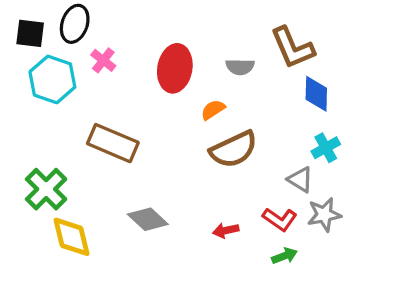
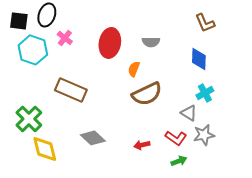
brown L-shape: (292, 48) -> (205, 23), moved, size x0.7
orange semicircle: (213, 110) -> (134, 69), turned -35

